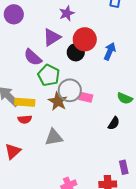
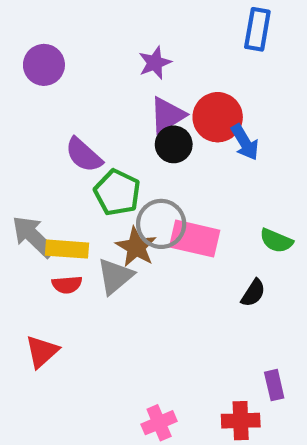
purple triangle: (52, 37) -> (167, 115), moved
red circle: (85, 39) -> (218, 117), moved
blue arrow: (110, 51) -> (245, 142), turned 126
pink rectangle: (86, 97) -> (195, 239), size x1.6
gray triangle: (54, 137) -> (115, 276), moved, turned -30

